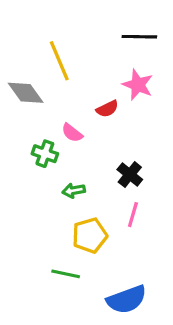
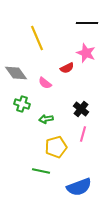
gray diamond: (26, 93) -> (16, 73), moved
green cross: (45, 154) -> (22, 104), moved

